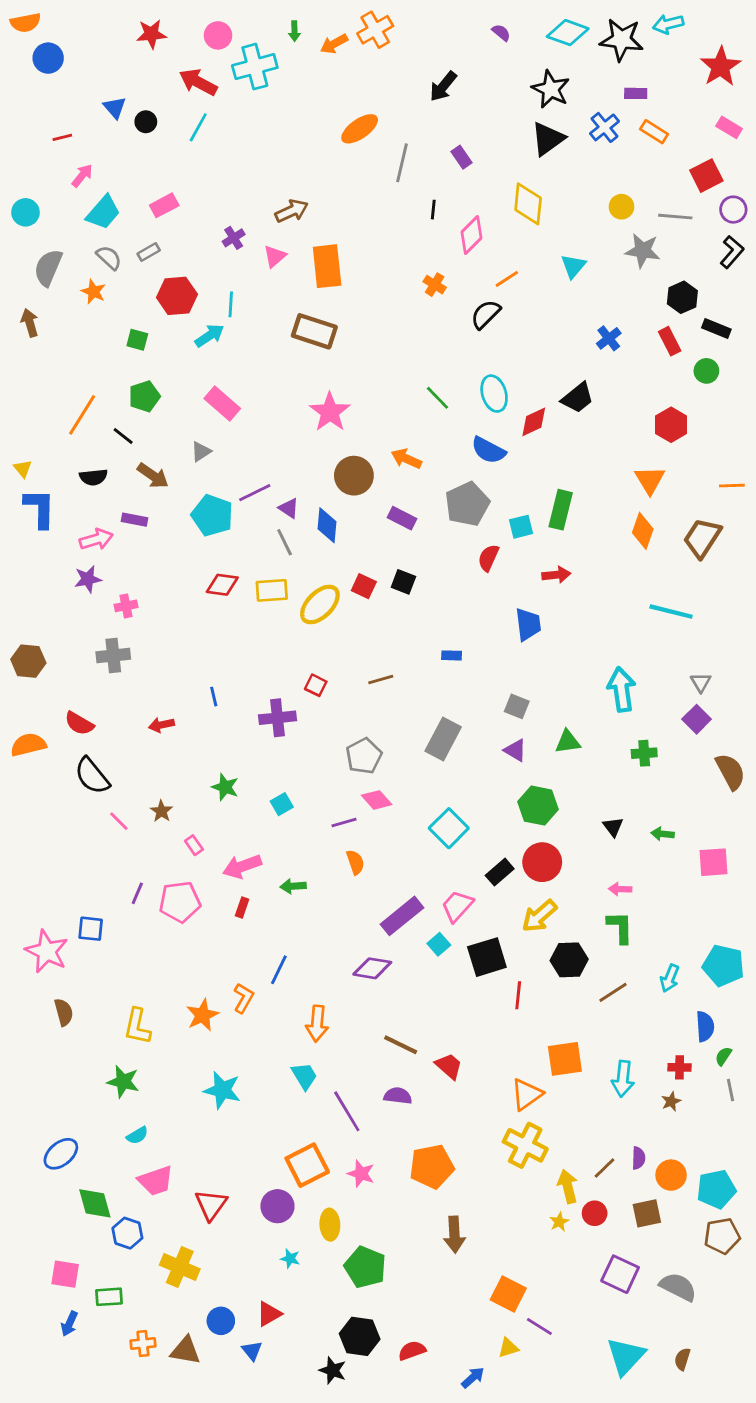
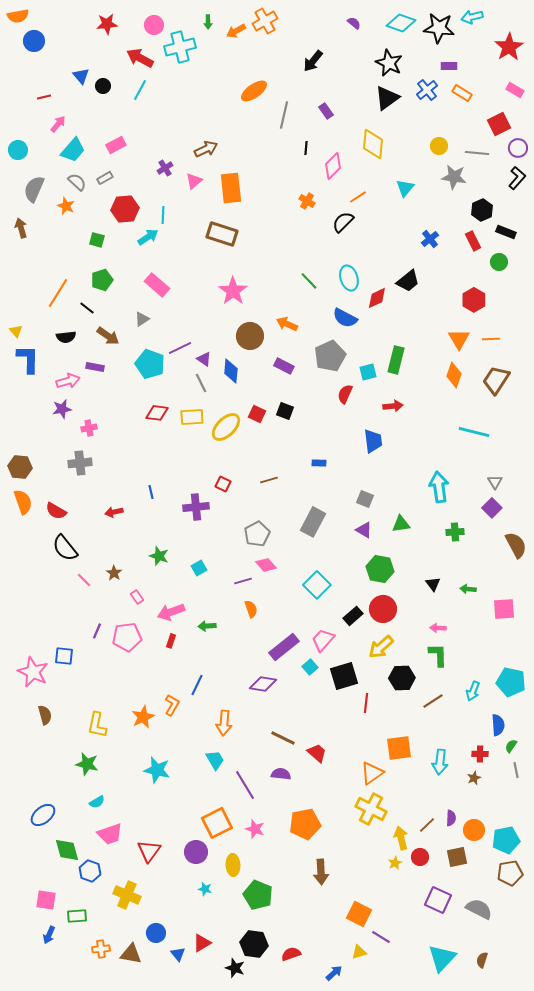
orange line: (732, 486) -> (491, 339), moved
orange semicircle: (28, 745) -> (23, 502), moved, turned 85
red triangle: (269, 1314) -> (202, 943), moved

